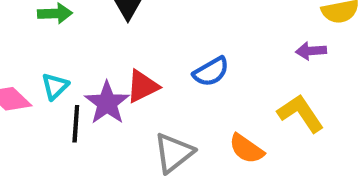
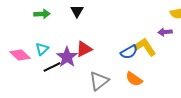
blue semicircle: (211, 72) -> (129, 52), moved
yellow L-shape: (301, 113) -> (145, 47), moved
black line: (76, 124) -> (52, 67), turned 60

